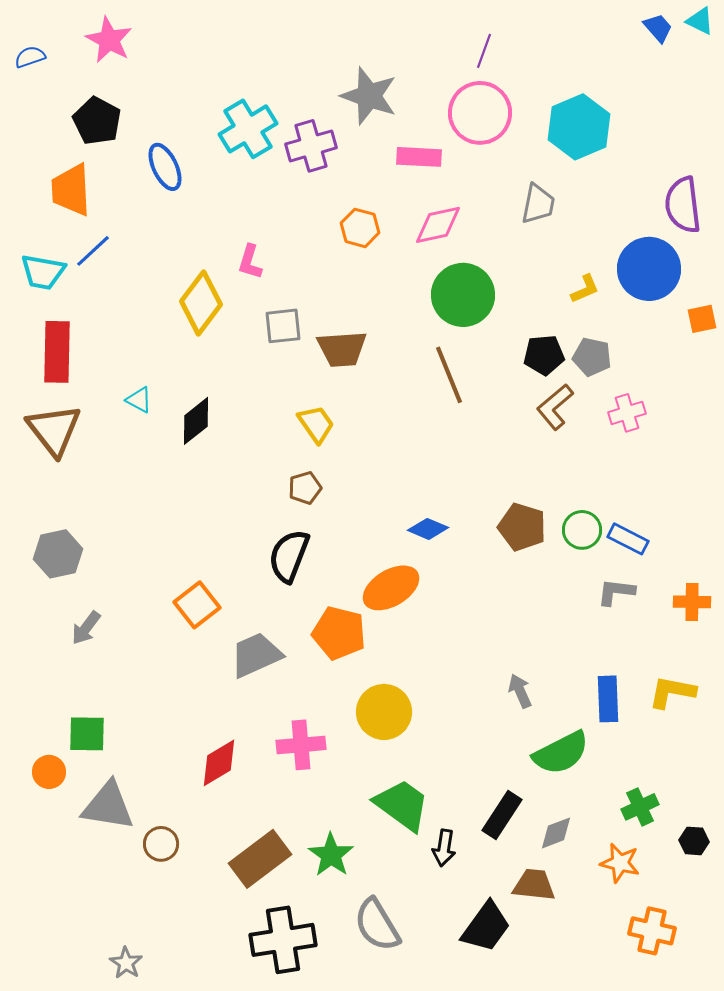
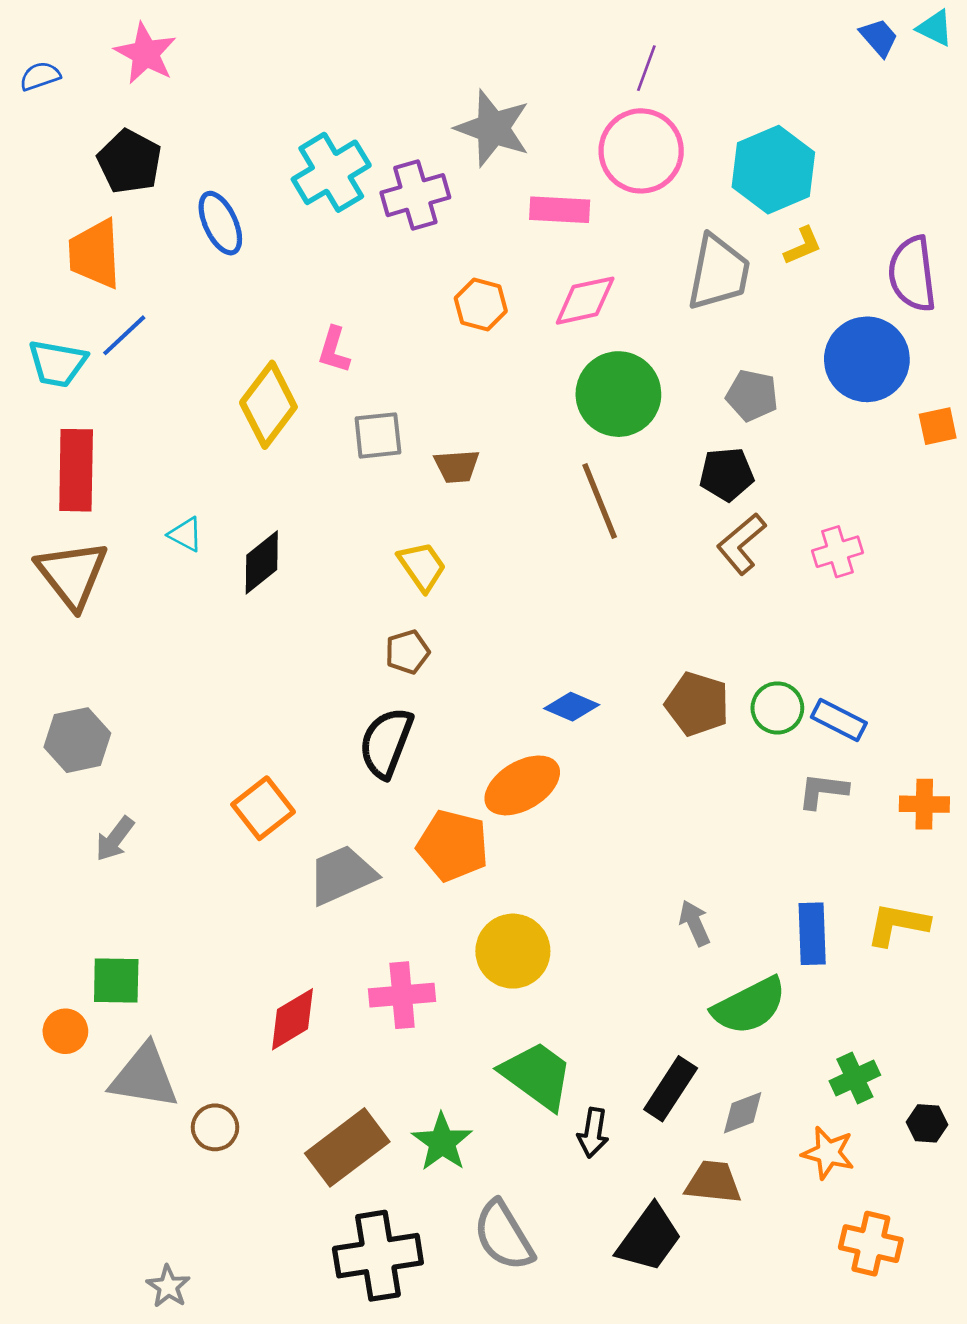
gray trapezoid: (538, 204) -> (719, 273), size x1.4
yellow L-shape: (585, 289) -> (803, 246), moved
brown trapezoid: (342, 349) -> (457, 466), size x0.7
gray pentagon: (592, 357) -> (752, 395), moved

